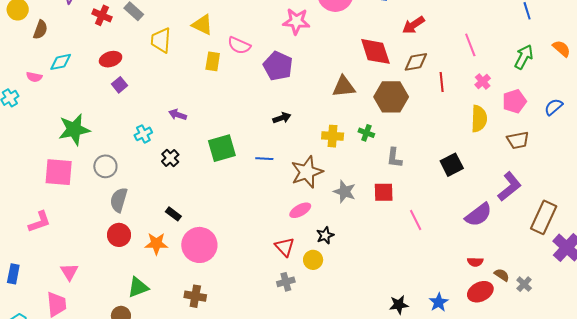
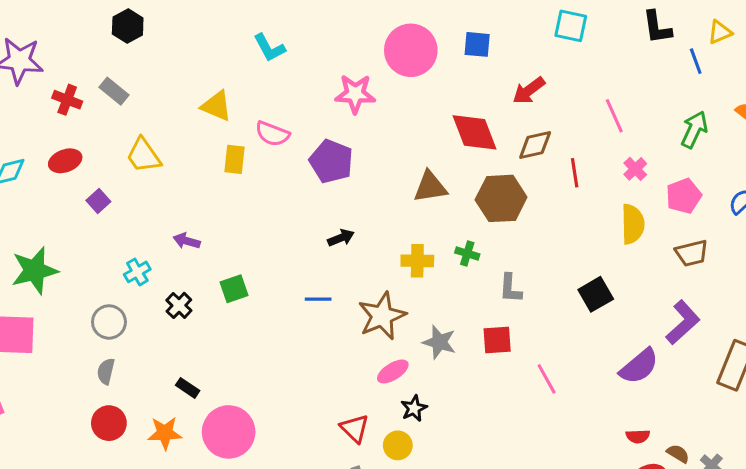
yellow trapezoid: (161, 40) -> (143, 155), moved, turned -36
red ellipse: (111, 59) -> (65, 161), moved
green square: (222, 148) -> (234, 289), moved, size x0.7
gray circle: (105, 166) -> (109, 322), moved
gray semicircle: (119, 200) -> (106, 371), size x0.7
pink ellipse: (300, 210) -> (393, 371), moved

